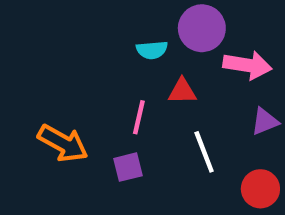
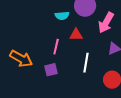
pink arrow: (247, 65) -> (106, 23), turned 110
white line: (204, 152) -> (86, 63), turned 30

